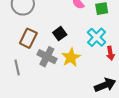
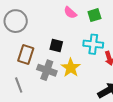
black square: (60, 34) -> (56, 46), turned -32
cyan cross: (97, 37) -> (93, 44), turned -30

